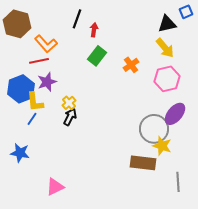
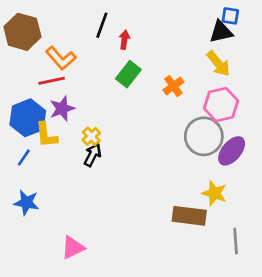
blue square: (186, 12) -> (230, 16), moved, turned 32
blue line: (32, 119) -> (24, 158), moved
gray circle: (154, 129) -> (204, 136), moved

